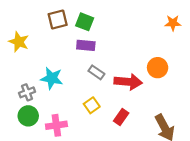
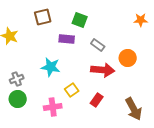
green square: (85, 22) -> (80, 20), moved
gray rectangle: (96, 72) -> (98, 45), moved
cyan star: (52, 78) -> (51, 67), moved
pink cross: (56, 125) -> (53, 107), moved

